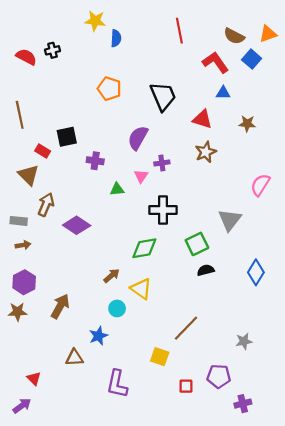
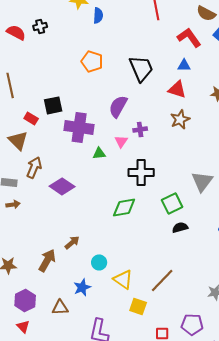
blue triangle: (223, 93) -> (184, 65), moved
purple cross: (95, 161) -> (79, 127), size x1.8
brown arrow: (112, 276) -> (72, 242), moved
purple hexagon: (24, 282) -> (25, 300), moved
yellow triangle: (141, 289) -> (123, 279), moved

